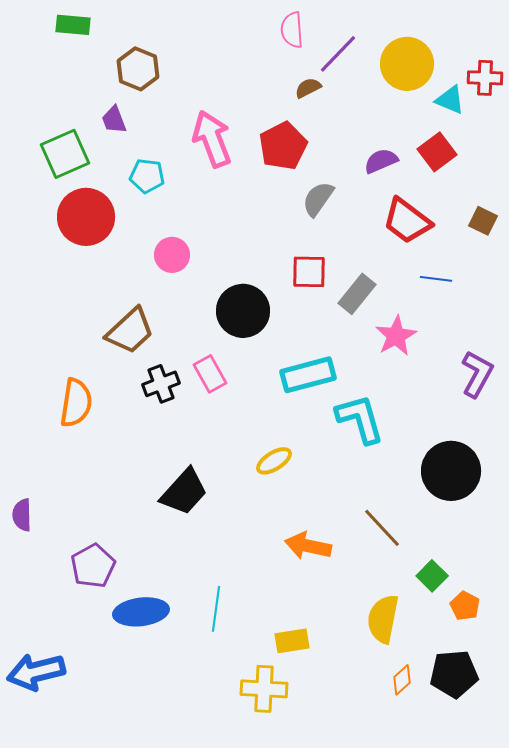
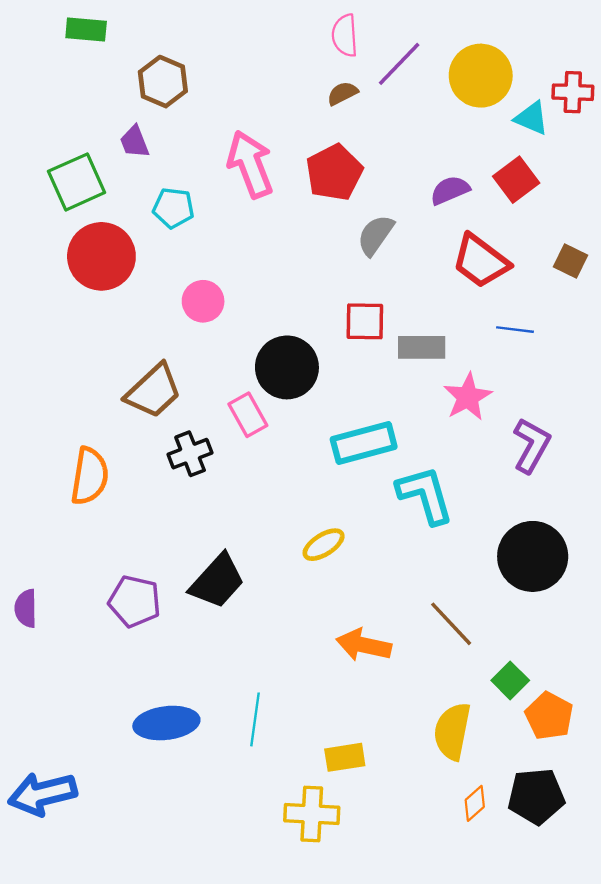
brown semicircle: (308, 88) -> (342, 93), moved
gray rectangle: (357, 294) -> (422, 347), turned 51
pink rectangle: (210, 374) -> (248, 415), moved
purple L-shape: (477, 374) -> (531, 445), moved
purple pentagon: (93, 566) -> (135, 601), moved, turned -30
orange pentagon: (465, 606) -> (549, 716), size x1.4

